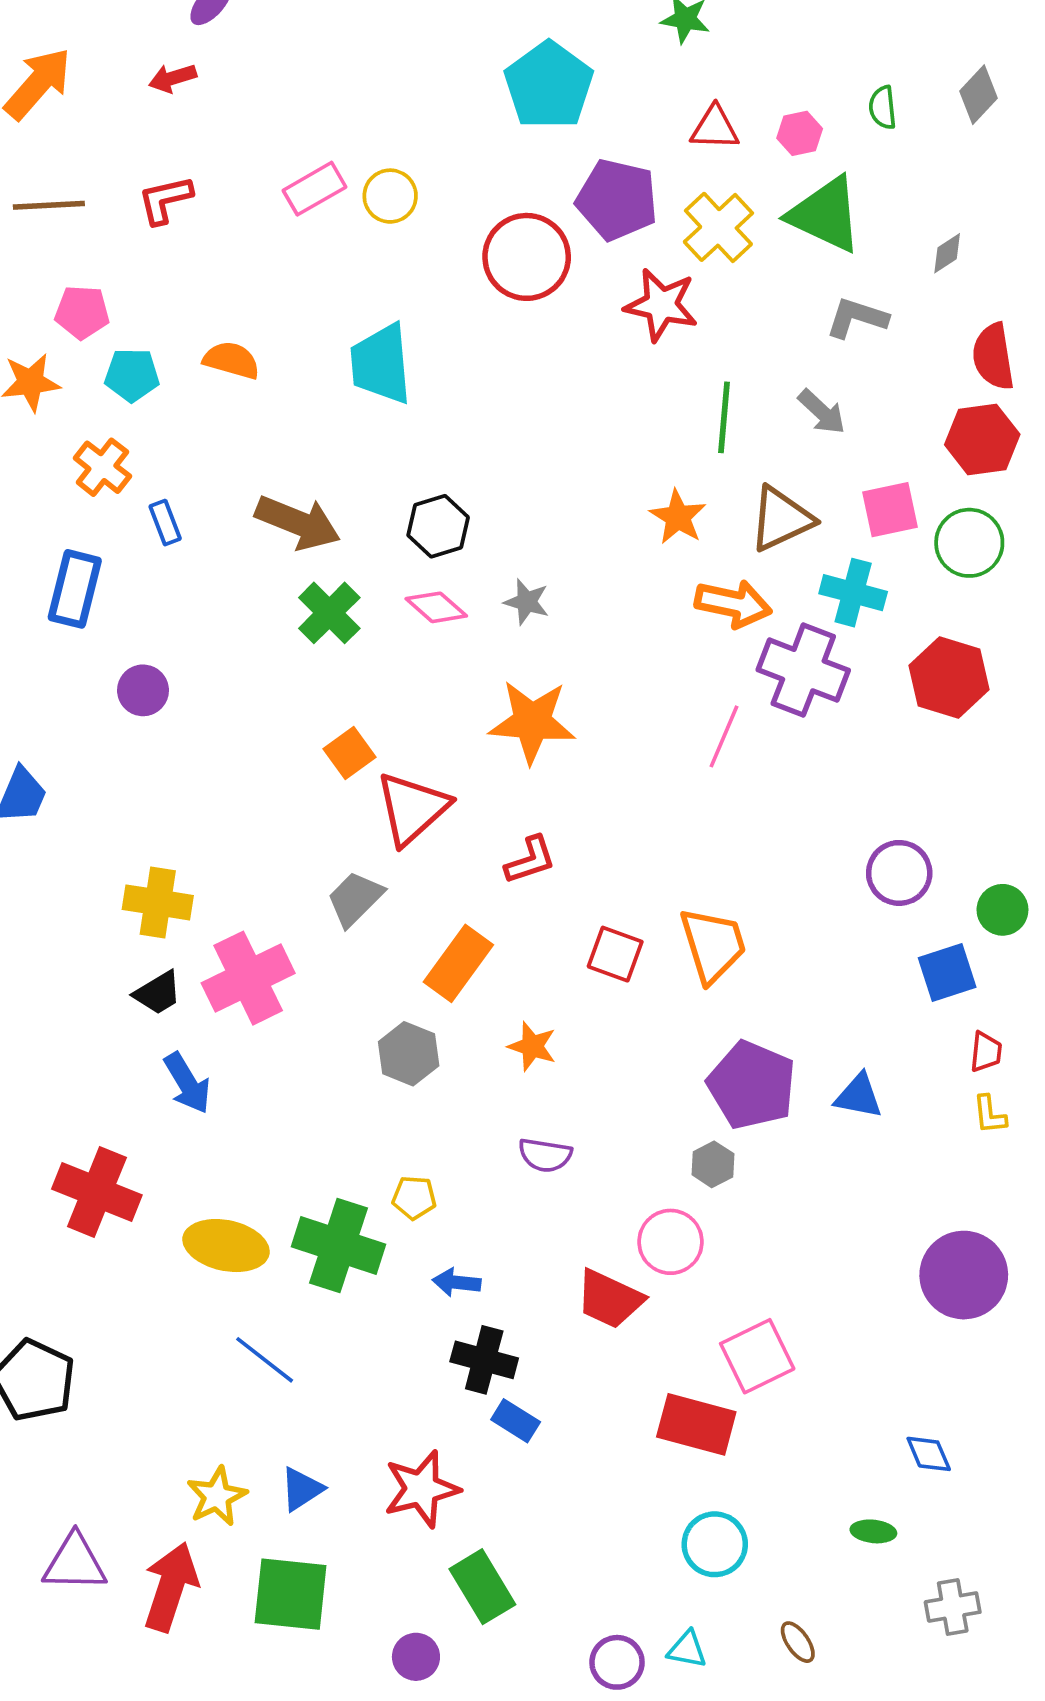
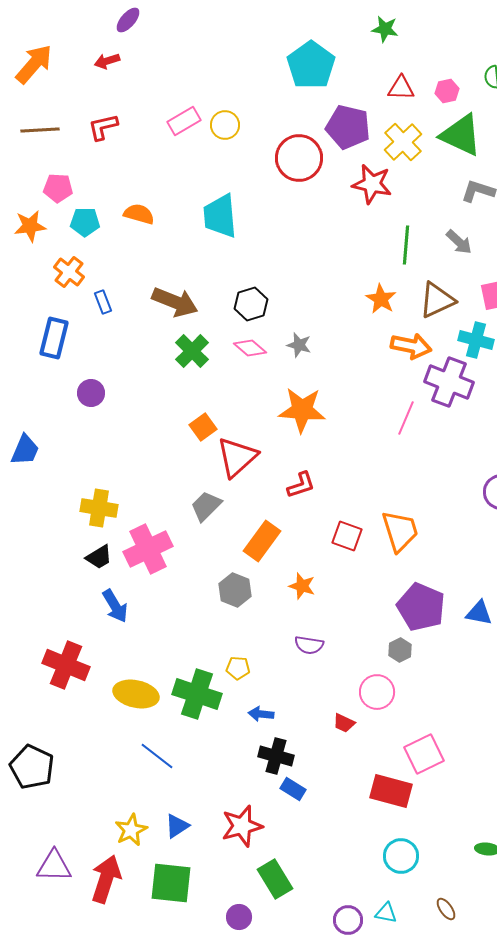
red trapezoid: (610, 1299) -> (344, 723), size x0.6

